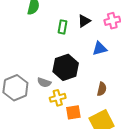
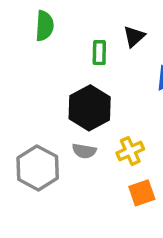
black hexagon: (66, 67) -> (90, 108), moved
yellow cross: (58, 98) -> (130, 151), moved

